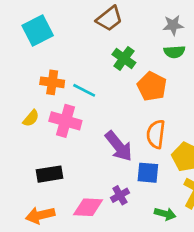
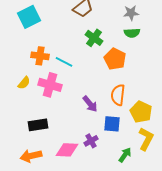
purple arrow: (119, 146) -> (90, 104), size x0.7
green arrow: (165, 214) -> (125, 155), turned -70

